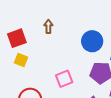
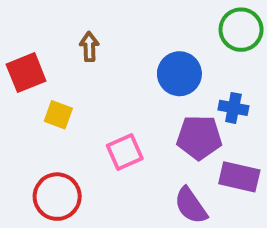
yellow square: (21, 60) -> (58, 115), moved

